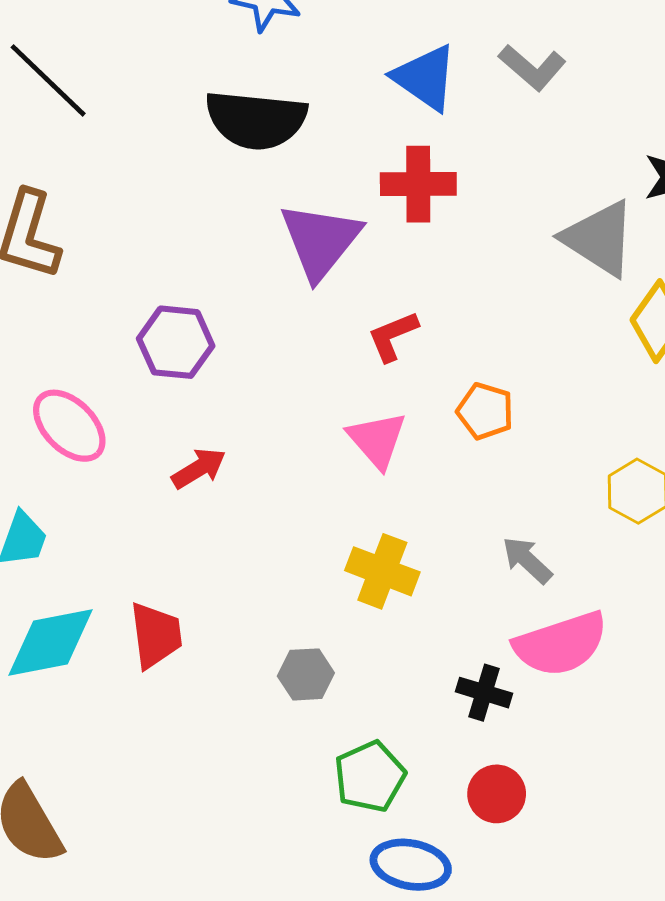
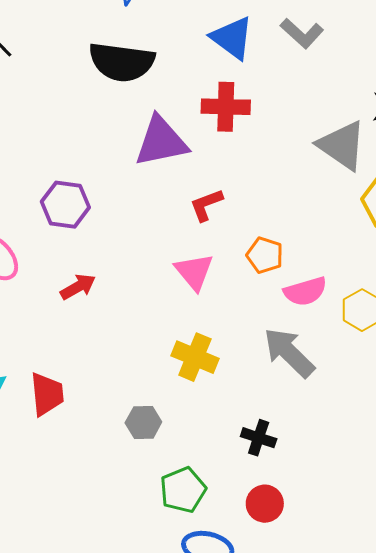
purple triangle: (320, 241) -> (161, 142), turned 38
gray arrow: (527, 560) -> (289, 353), size x1.6
pink semicircle: (561, 644) -> (305, 291), moved, size x0.7

